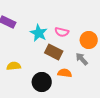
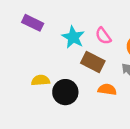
pink semicircle: (62, 32) -> (103, 36), turned 40
black circle: (42, 82) -> (65, 92), moved

